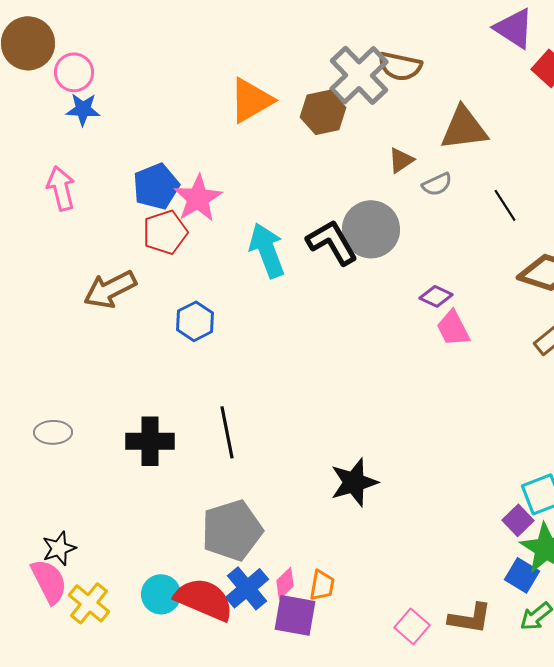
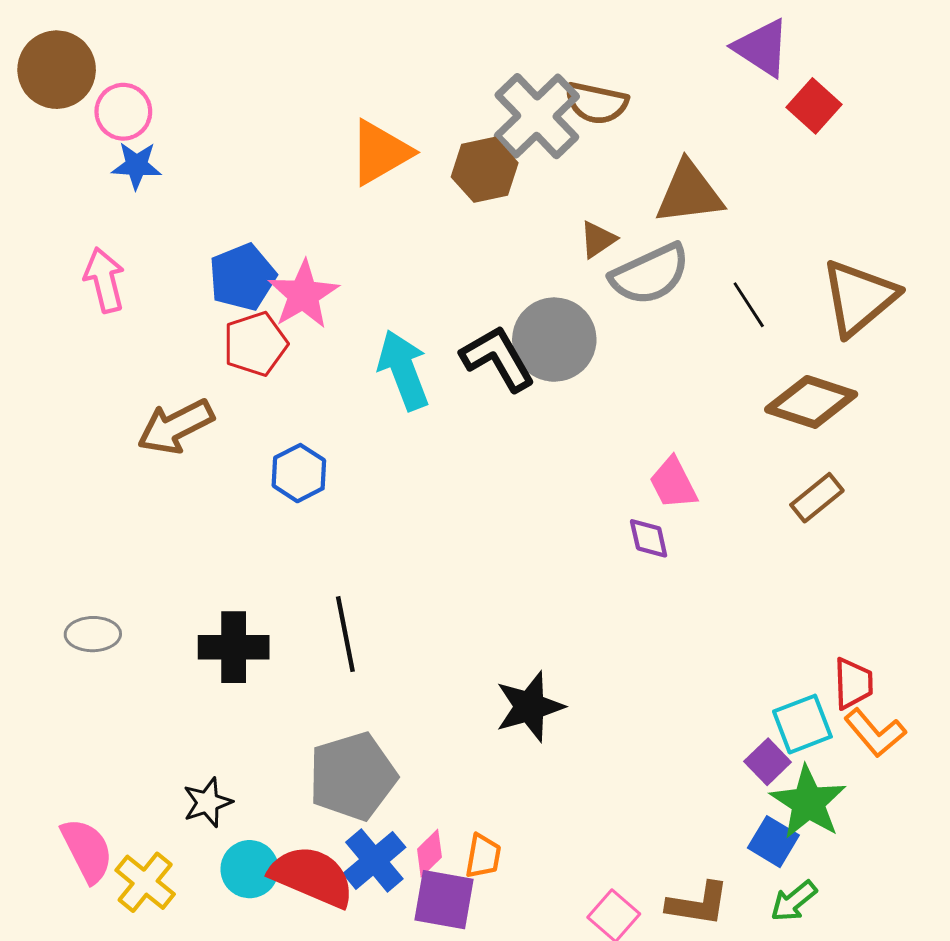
gray semicircle: (437, 184) -> (650, 274), size x1.8
purple diamond: (436, 296) -> (649, 538), moved, turned 52
black star: (59, 548) -> (207, 802), moved

